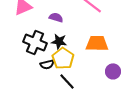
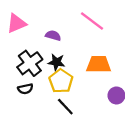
black cross: (35, 42) -> (30, 63), turned 30
black semicircle: (47, 64) -> (25, 89), moved

